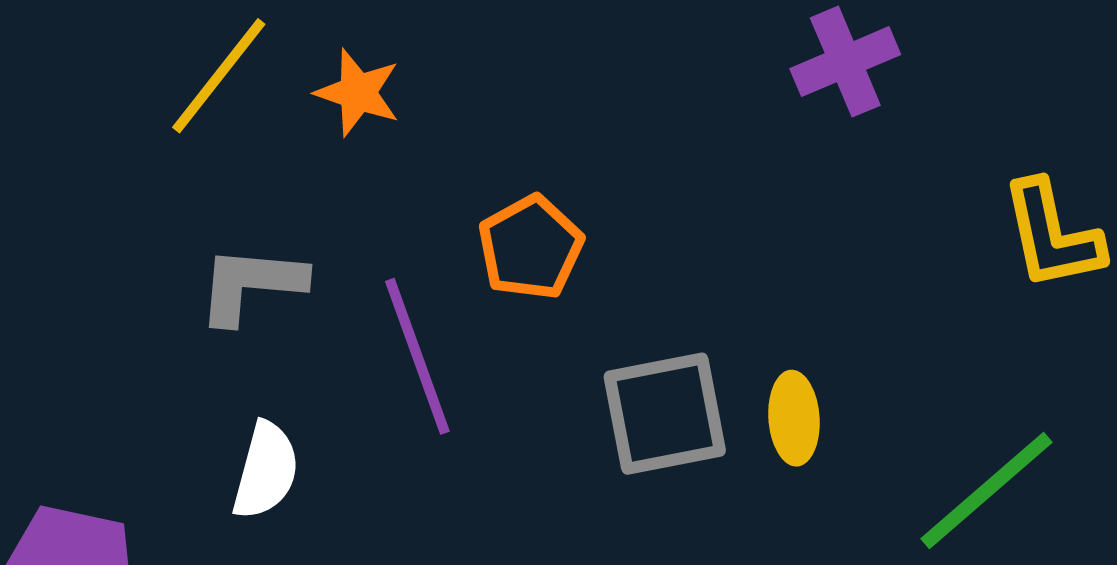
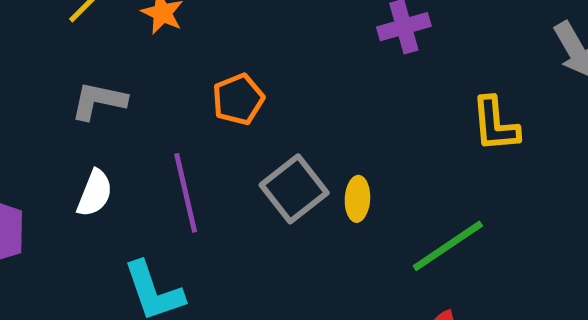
purple line: (417, 356) -> (186, 193), moved
gray square: (665, 414) -> (294, 189), turned -34

